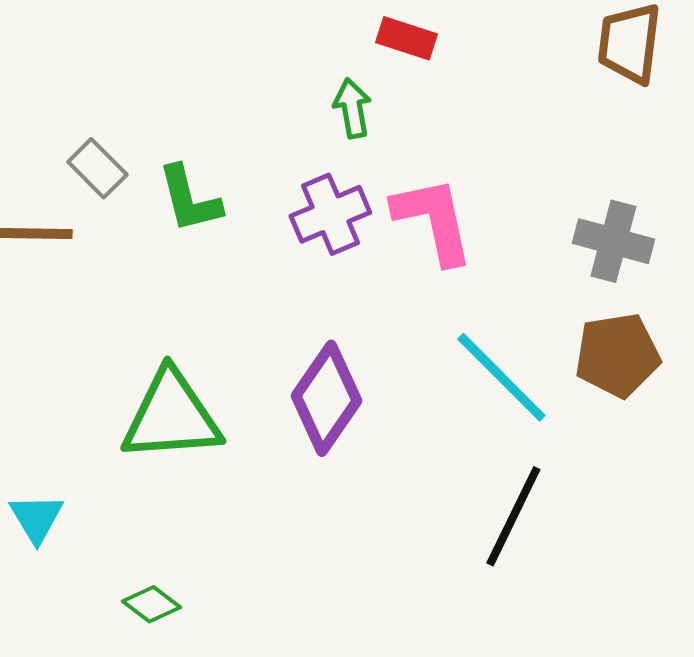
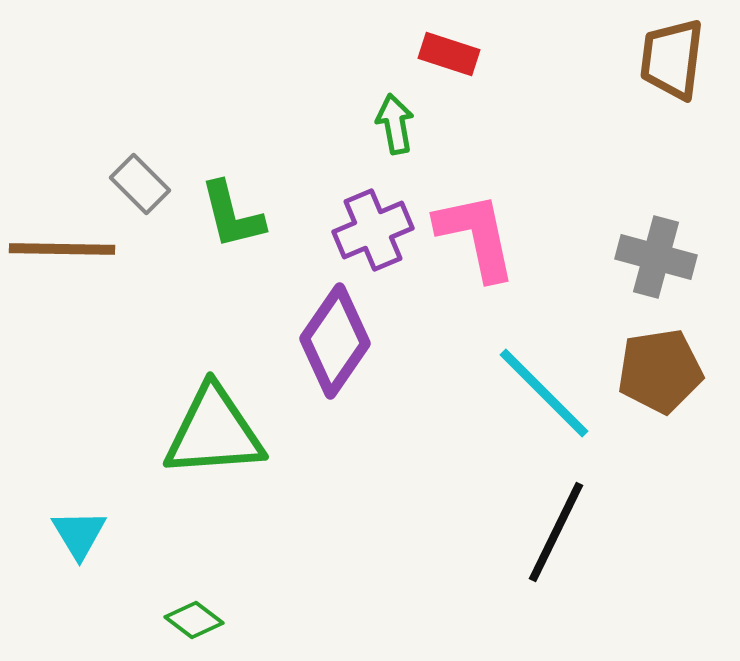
purple diamond: (326, 398) -> (335, 341), moved

